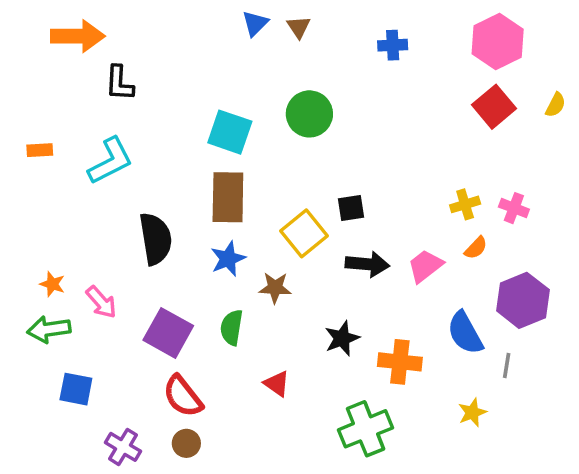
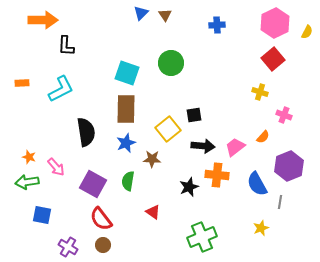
yellow semicircle: (556, 105) -> (307, 32), moved
yellow cross: (465, 204) -> (260, 92), moved, turned 35
orange cross: (400, 362) -> (217, 175), moved

